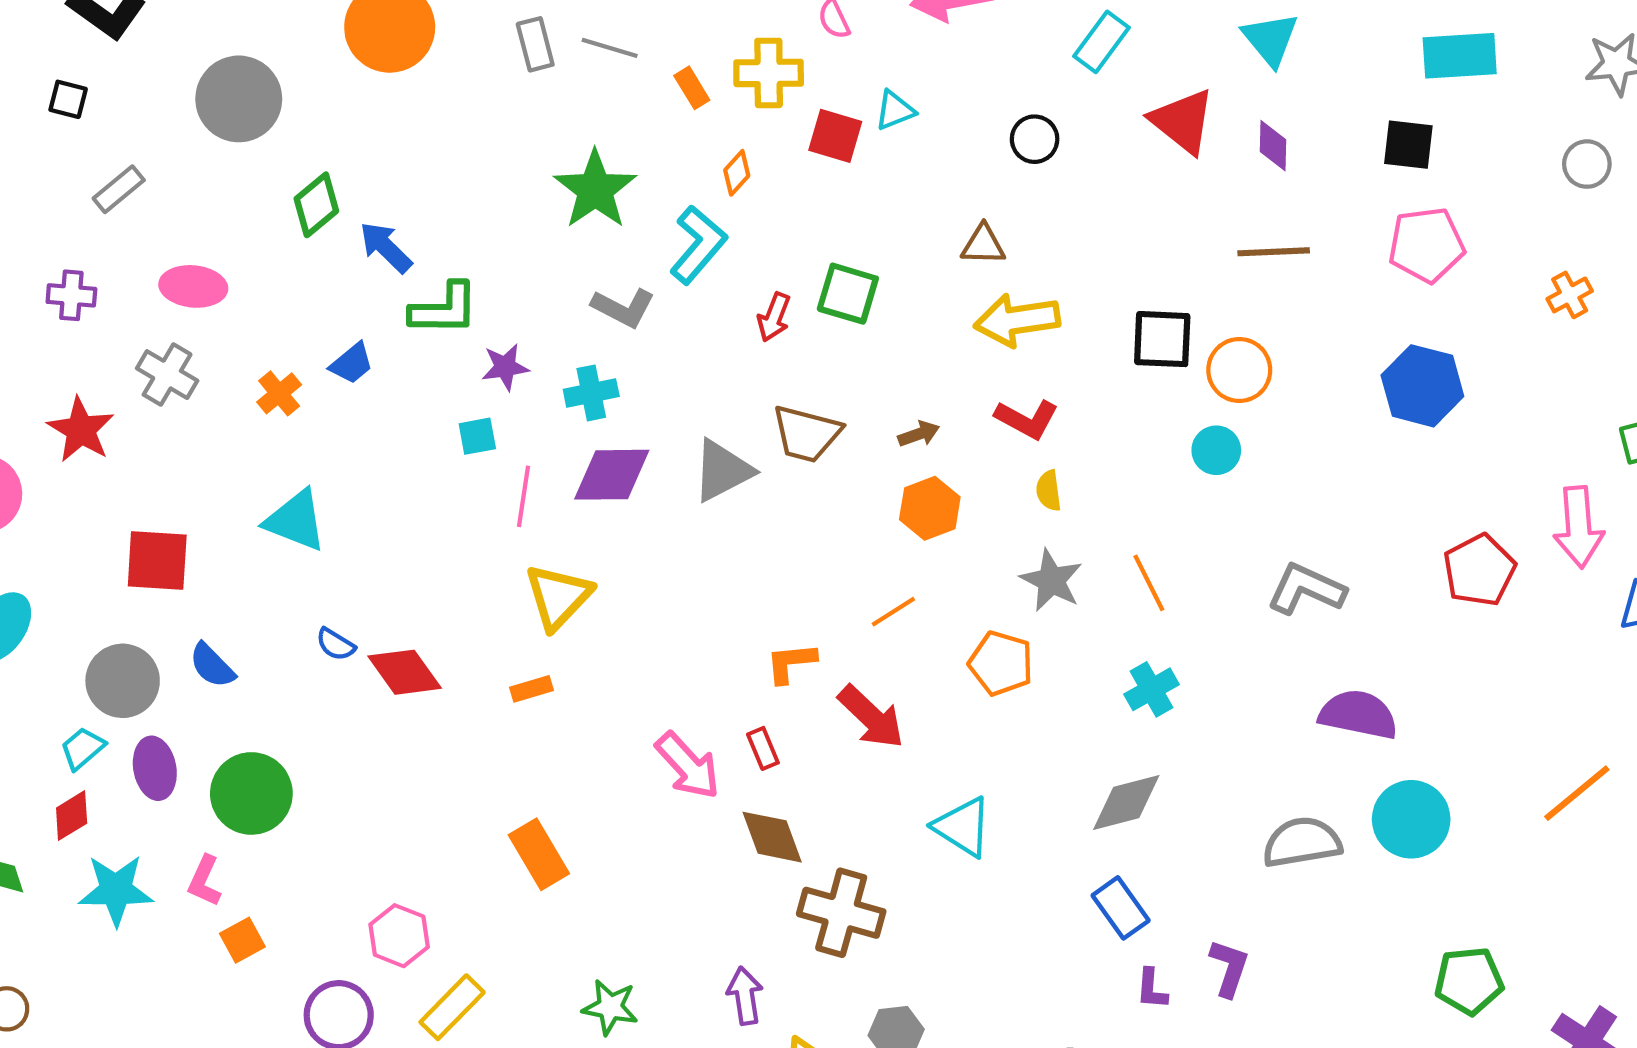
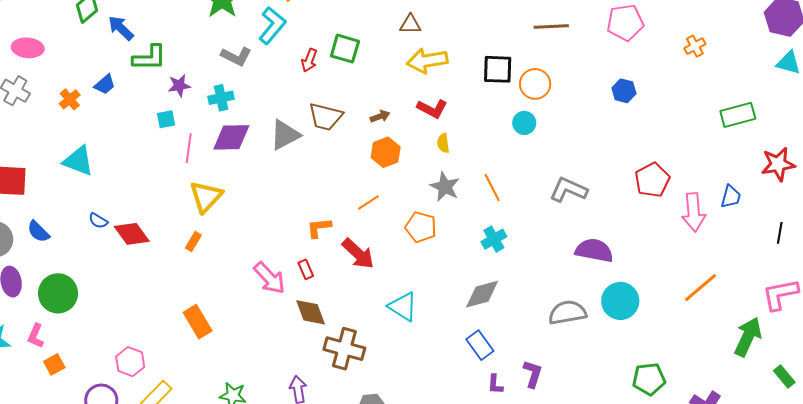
blue hexagon: (1422, 386) -> (624, 91), size x0.6
pink arrow: (1579, 527) -> (694, 212), moved
orange rectangle: (531, 689) -> (193, 241), turned -42

